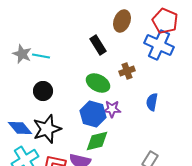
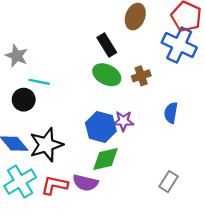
cyan line: (41, 56) -> (39, 82), moved
green ellipse: (98, 83) -> (107, 75), moved
black circle: (43, 91) -> (24, 100), moved

